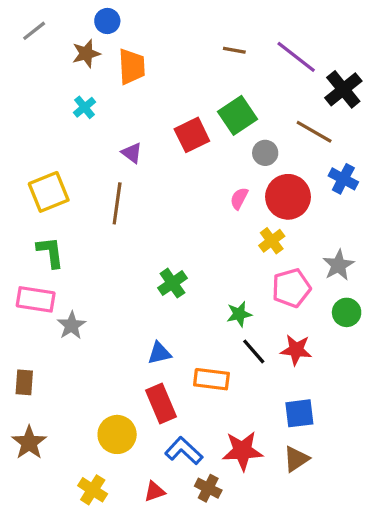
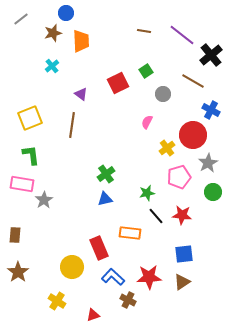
green square: (238, 115) -> (146, 71), size x0.6
red circle: (288, 197) -> (193, 135), moved
blue triangle: (159, 353) -> (105, 199), moved
red triangle: (155, 491) -> (93, 315), moved

